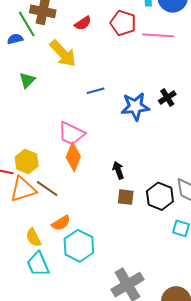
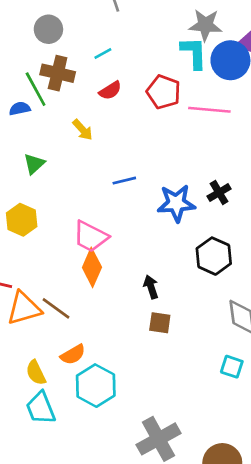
yellow arrow: (63, 53) -> (83, 130), size x0.6
yellow hexagon: (27, 162) -> (22, 220), moved
black hexagon: (160, 196) -> (214, 256), moved

